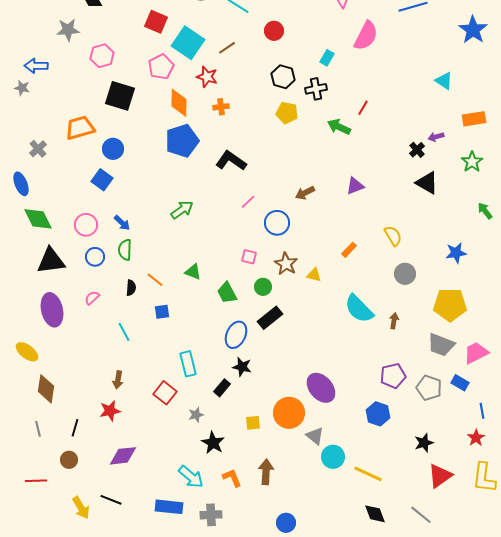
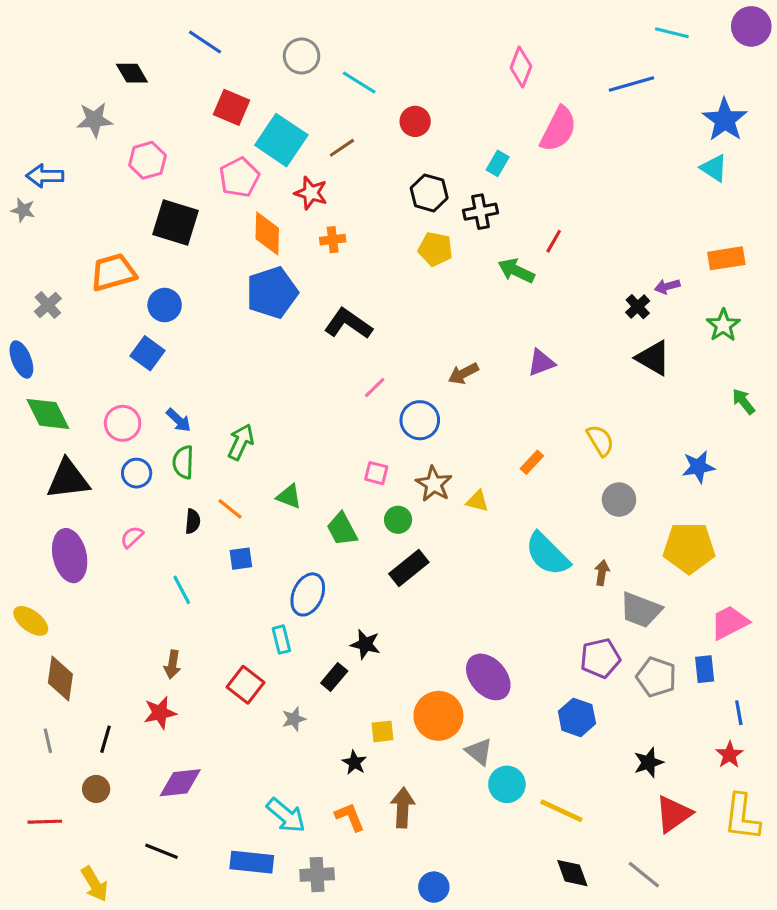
cyan triangle: (444, 81) -> (714, 168), moved
green arrow: (182, 210) -> (241, 442), moved, turned -30
blue ellipse: (236, 335) -> (308, 594), moved
gray trapezoid: (441, 345) -> (641, 610), moved
cyan rectangle: (188, 364) -> (281, 640), size x0.7
blue rectangle: (460, 383) -> (705, 669), turned 54
black star: (213, 443) -> (354, 763), moved, size x0.7
yellow arrow: (81, 508) -> (95, 884), moved

